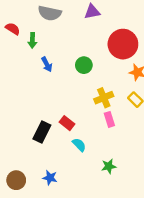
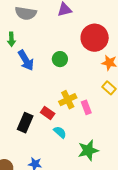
blue arrow: (47, 64) -> (26, 60), size x1.5
yellow cross: (104, 98) -> (68, 100), moved
green star: (109, 166) -> (88, 150), size x1.5

